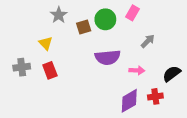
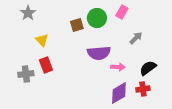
gray star: (59, 15) -> (28, 13), moved
gray cross: (22, 67) -> (26, 74), moved
pink arrow: (137, 70) -> (118, 67), moved
black semicircle: (172, 74) -> (148, 68), moved

